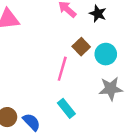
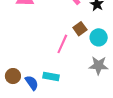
cyan rectangle: (66, 108) -> (51, 77), moved, turned -49

